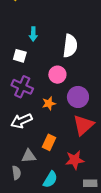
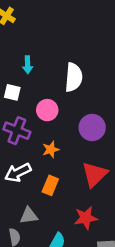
pink circle: (57, 75) -> (47, 110), moved
purple circle: (78, 97) -> (92, 128), moved
orange rectangle: (49, 142) -> (50, 185), moved

